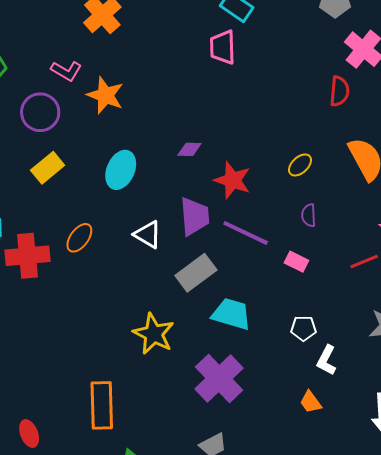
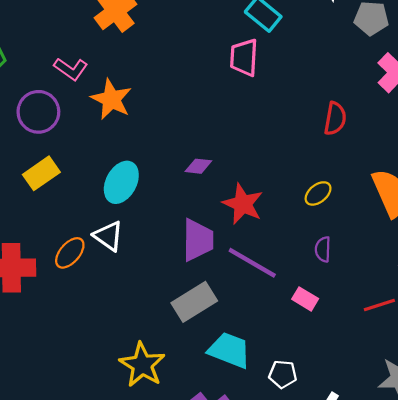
red semicircle: (339, 91) -> (335, 119), moved
white triangle: (148, 235) -> (108, 236), moved
white pentagon: (303, 328) -> (283, 374), moved

